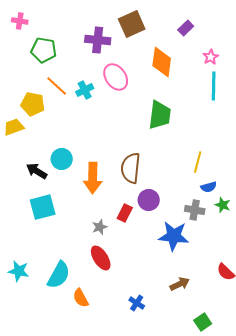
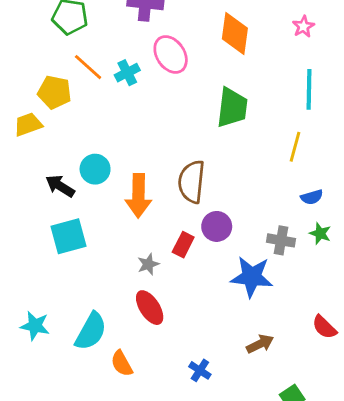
cyan line: (214, 86) -> (309, 89), moved
yellow line: (198, 162) -> (295, 147), moved
blue semicircle: (209, 187) -> (312, 197), moved

